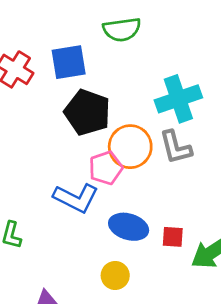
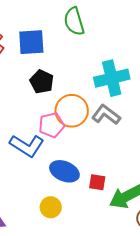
green semicircle: (122, 30) -> (74, 21), turned 76
black pentagon: (87, 112) -> (42, 82), size x0.7
gray L-shape: (176, 147) -> (106, 115), turned 136

